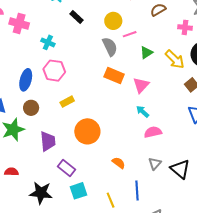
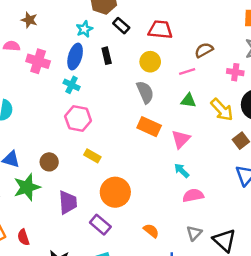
black rectangle: (76, 17) -> (107, 56), turned 32
pink line: (130, 34) -> (187, 71), moved
green triangle: (146, 53) -> (188, 101), turned 40
blue ellipse: (26, 80) -> (75, 56), moved
yellow rectangle: (67, 102) -> (92, 156), turned 56
purple rectangle: (66, 168) -> (100, 225), moved
red semicircle: (11, 172) -> (23, 237), turned -112

